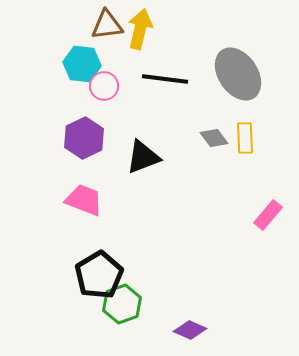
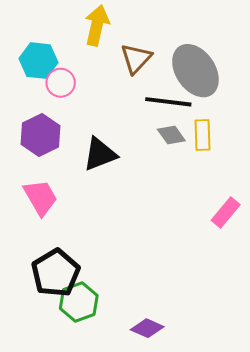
brown triangle: (107, 25) -> (136, 59), moved, turned -40
black line: (165, 79) -> (168, 102), moved
pink trapezoid: (84, 200) -> (41, 197), turned 39

